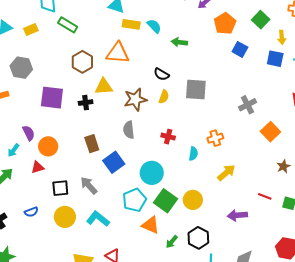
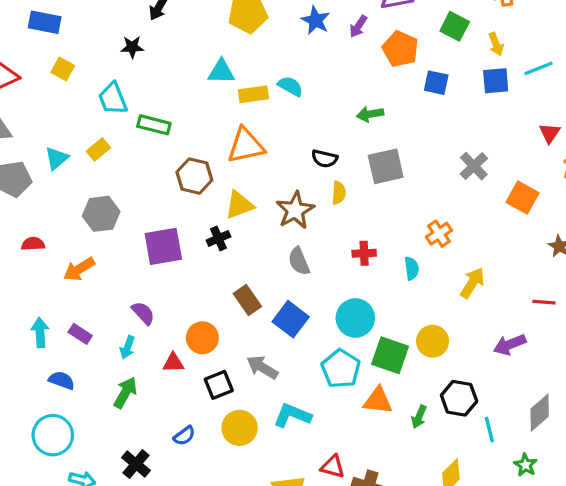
green arrow: (179, 42) -> (370, 114), moved
orange circle: (48, 146) -> (202, 338), moved
red triangle: (38, 167) -> (173, 363), turned 32

